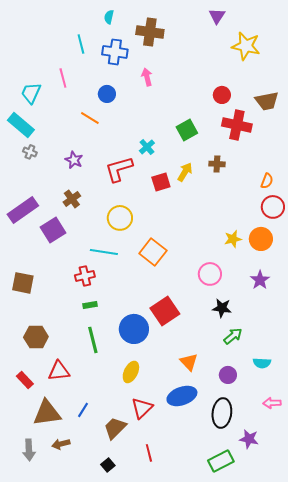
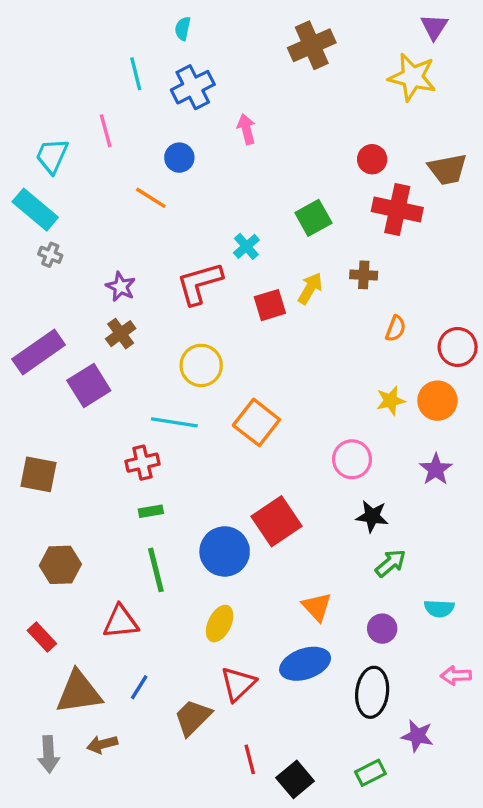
purple triangle: (217, 16) -> (434, 27), moved
brown cross: (150, 32) -> (312, 45), moved, turned -32
blue cross: (115, 52) -> (193, 87), turned -35
purple star: (74, 160) -> (121, 287), moved
orange semicircle: (267, 181) -> (396, 329), moved
red triangle: (59, 371) -> (121, 622), moved
green rectangle: (221, 461) -> (370, 773), size x0.7
black square: (108, 465) -> (295, 779), moved, size x1.5

